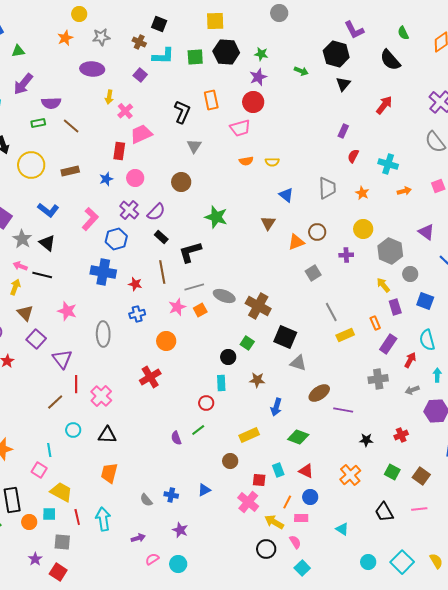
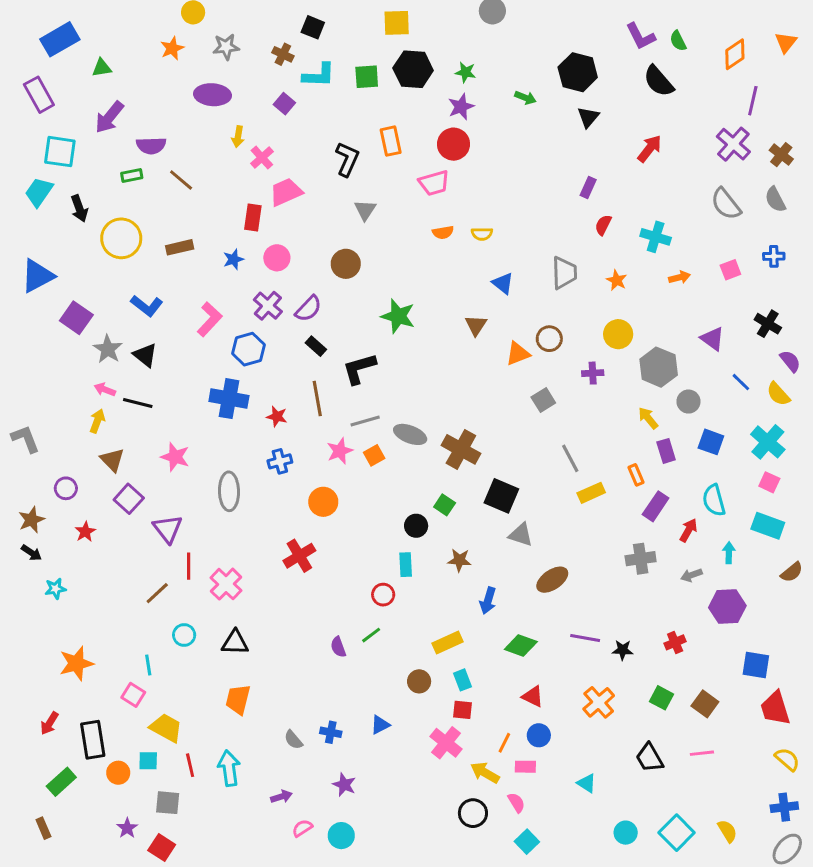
purple L-shape: (354, 30) -> (641, 36), moved
purple line: (343, 410) -> (585, 638), moved
cyan rectangle: (278, 470) -> (462, 680), moved

